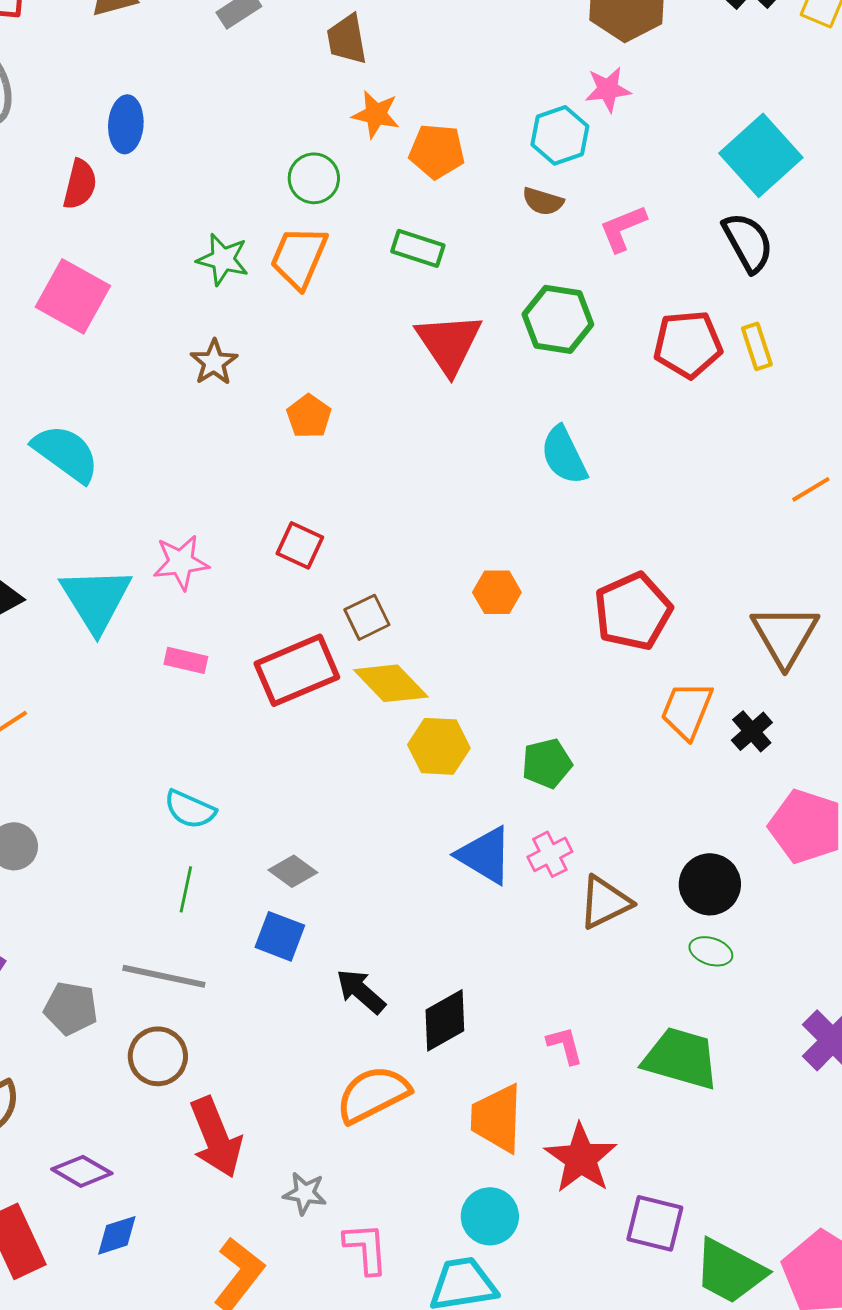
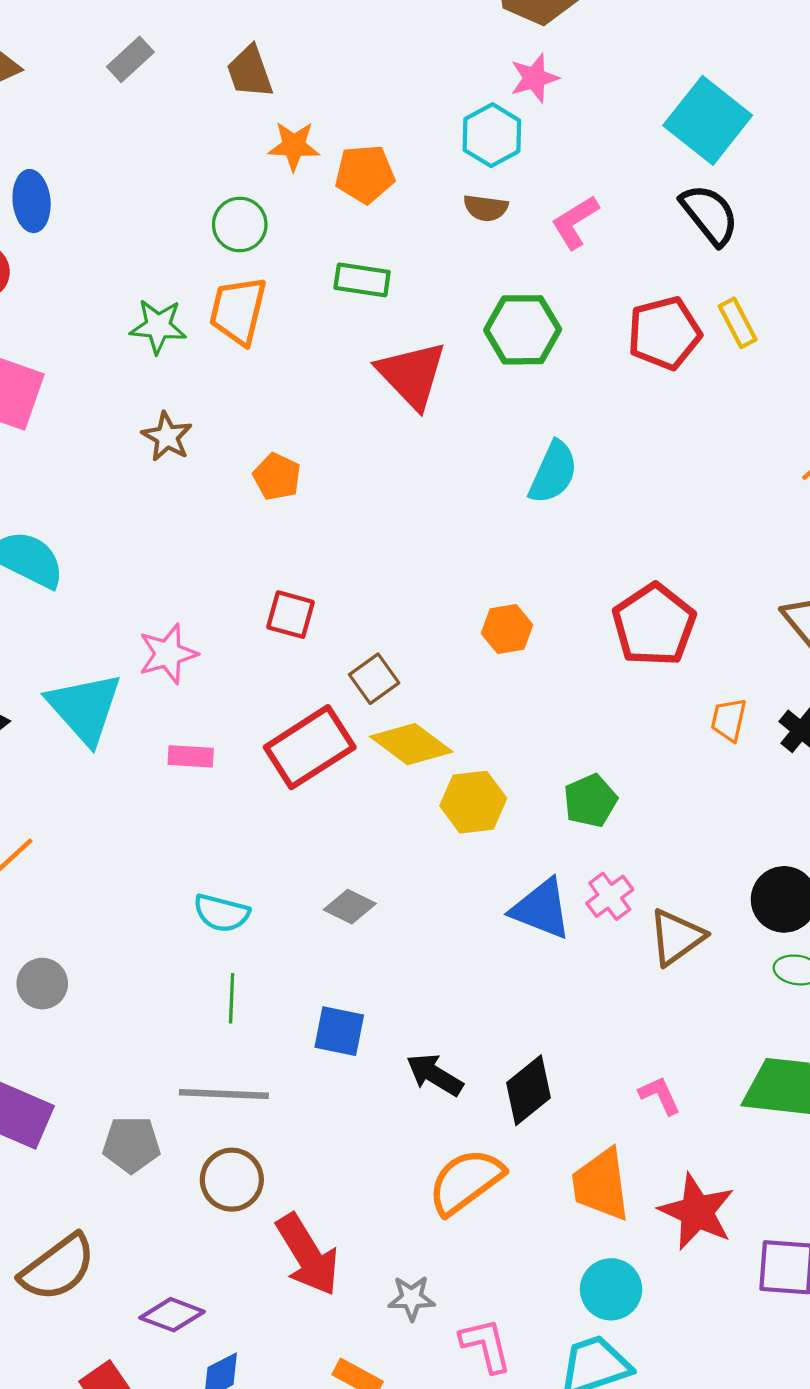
cyan semicircle: (564, 455) -> (553, 472), turned -120
orange trapezoid: (687, 710) -> (729, 720), size x0.7
gray diamond: (293, 871) -> (350, 907), moved

